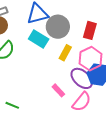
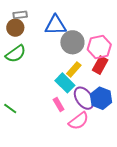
red rectangle: (90, 30) -> (100, 65), moved
cyan rectangle: (39, 39) -> (65, 83), moved
pink hexagon: (91, 59) -> (99, 47), moved

